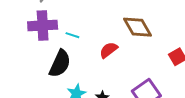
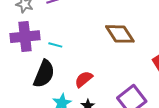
red semicircle: (109, 50) -> (84, 79), moved

